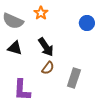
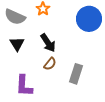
blue circle: (87, 23) -> (89, 19), size x1.6
black triangle: (15, 48) -> (17, 44), turned 42

